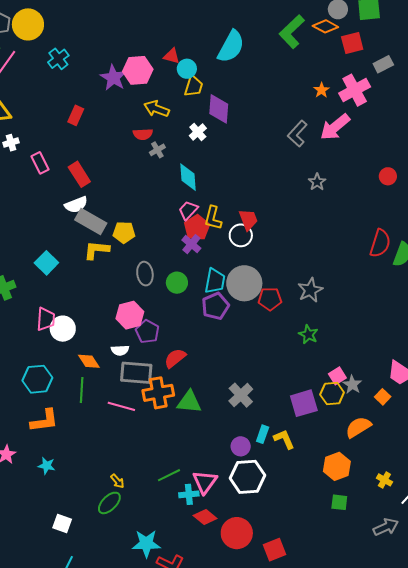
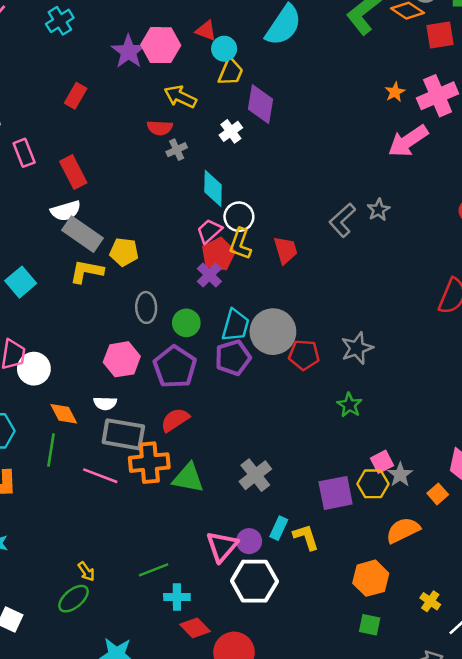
gray L-shape: (297, 134) -> (342, 220), moved
white circle: (241, 235) -> (239, 217), moved
purple pentagon: (147, 332) -> (175, 367), moved, size x1.4
pink triangle: (205, 482) -> (222, 546), moved

